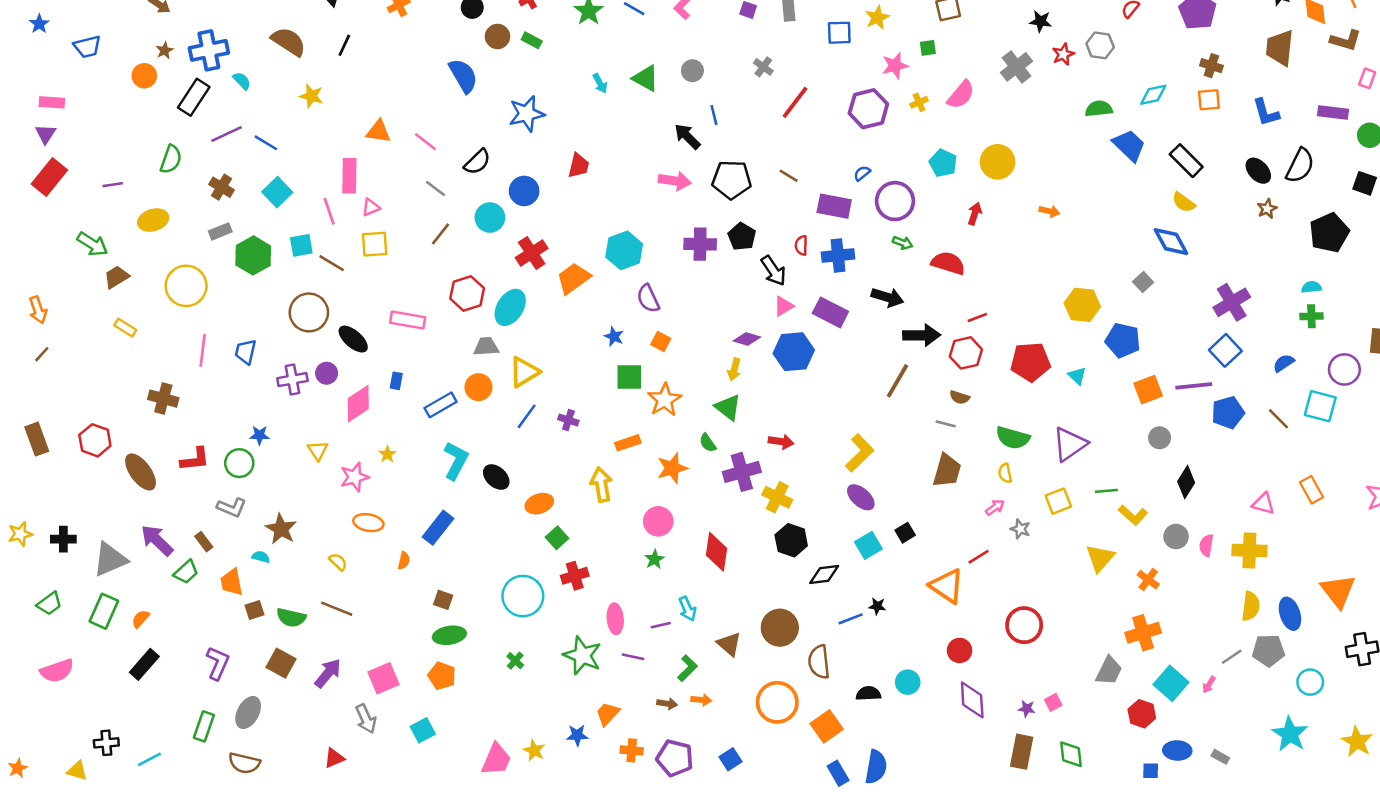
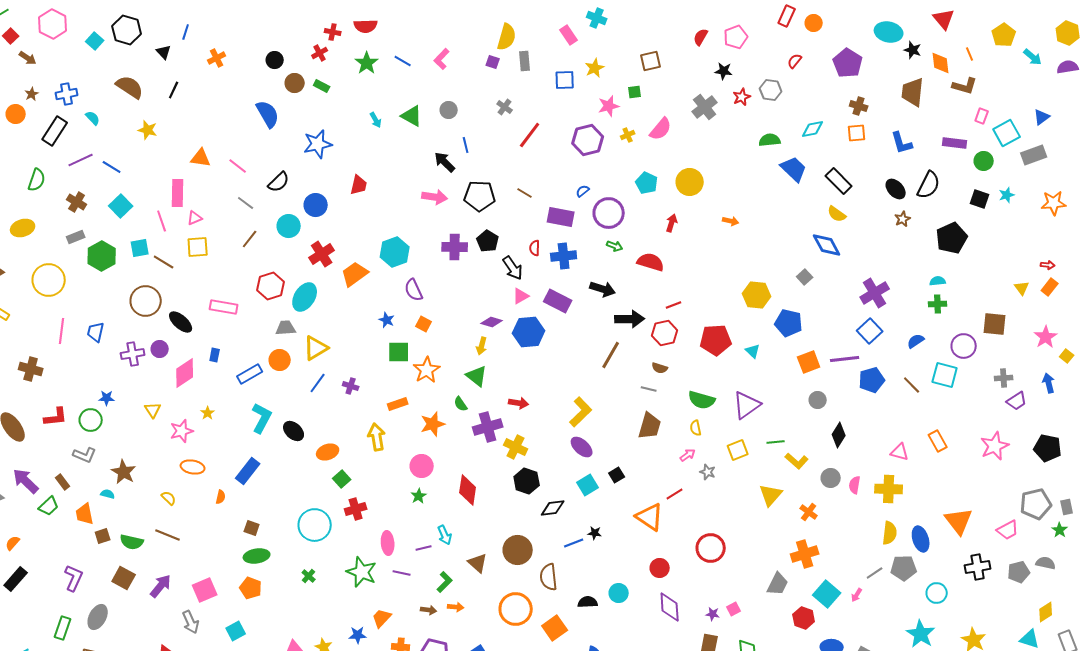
blue cross: (209, 50) -> (67, 94), size x0.7

